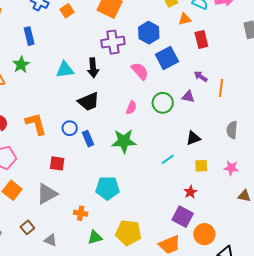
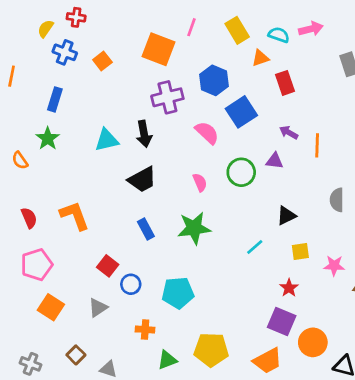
blue rectangle: (29, 36) -> (55, 99), turned 36
pink semicircle: (131, 108) -> (200, 182), turned -40
blue circle: (70, 128) -> (131, 284), moved
red square: (57, 163) -> (108, 266), turned 35
pink star: (231, 168) -> (334, 266), moved
gray triangle: (47, 194) -> (98, 308), size x0.7

